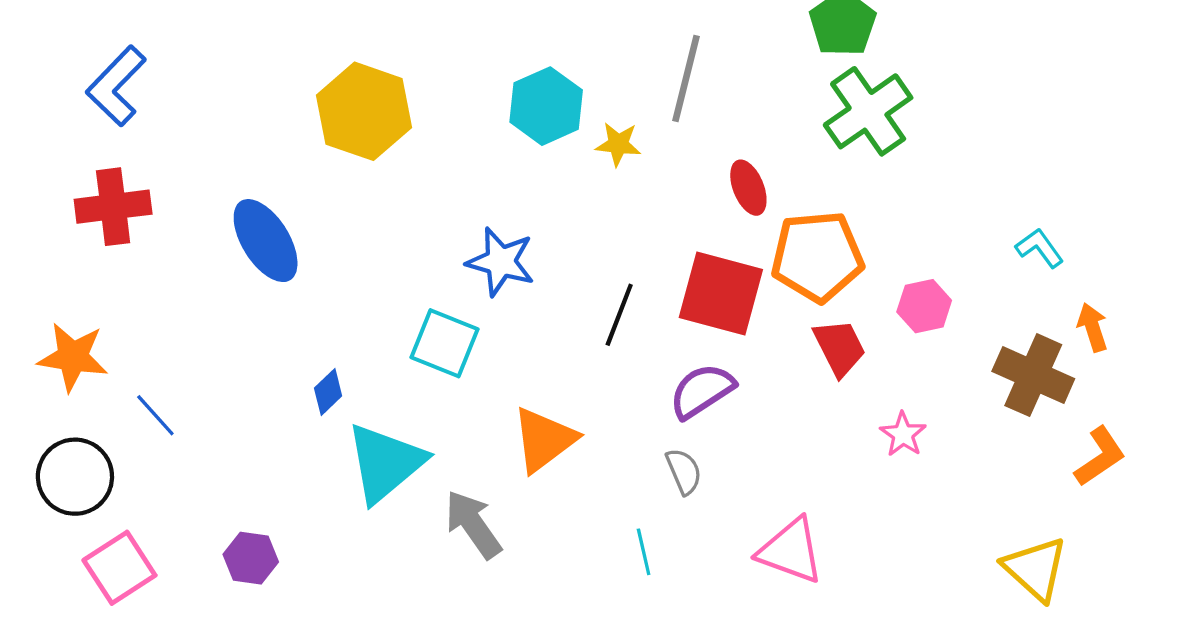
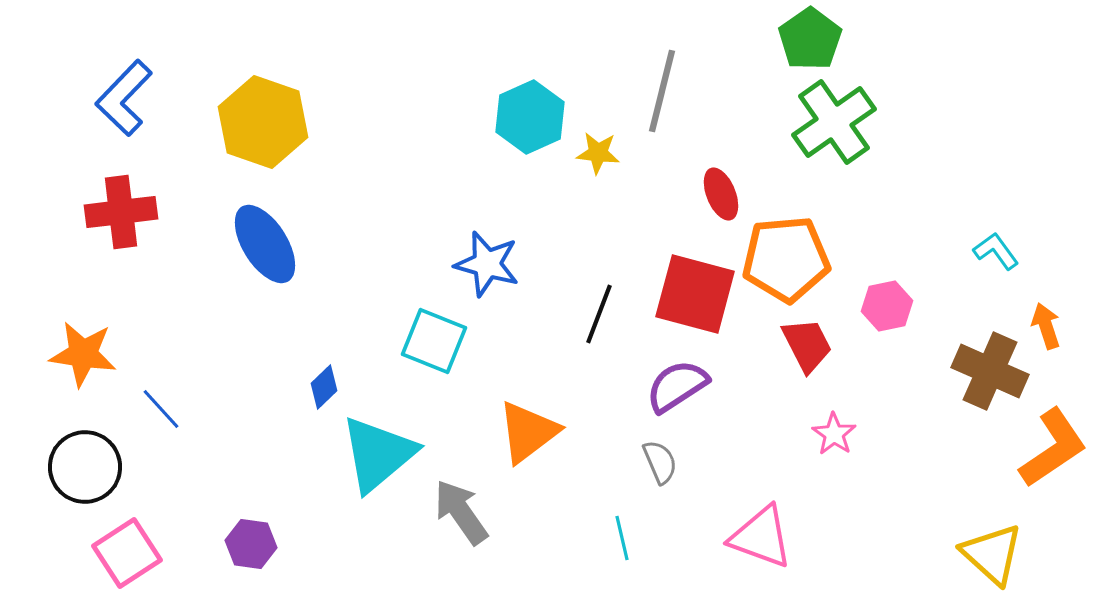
yellow hexagon: (364, 111) -> (263, 122), moved
pink star: (903, 434) -> (834, 434), moved
orange L-shape: (1100, 457) -> (1053, 448), size x1.4

